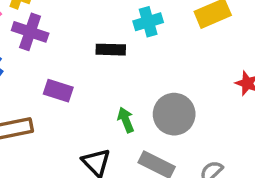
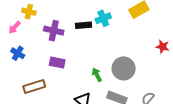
purple cross: (30, 32) -> (54, 31), moved
black rectangle: (111, 50) -> (84, 25), moved

